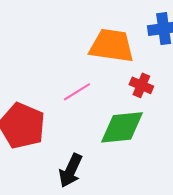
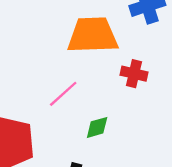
green diamond: (122, 127) -> (97, 127), moved, size x0.5

